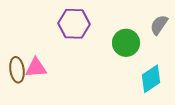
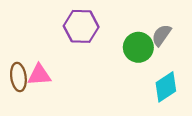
gray semicircle: (159, 25) -> (161, 35), moved

